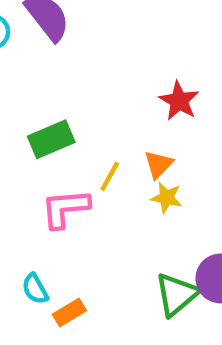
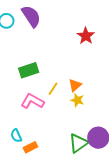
red star: (179, 101) -> (86, 36), moved
pink L-shape: (65, 208) -> (32, 101), turned 30

